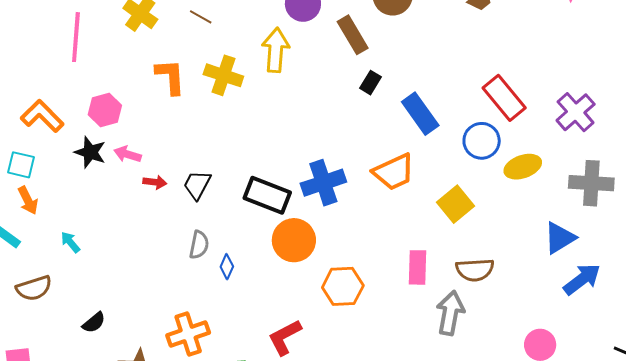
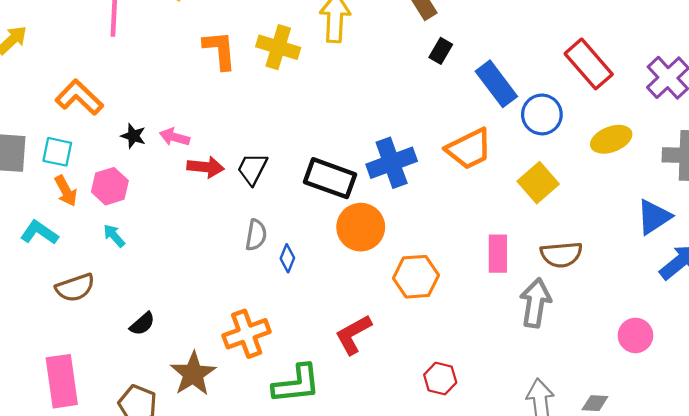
pink hexagon: (105, 110) -> (110, 186), moved
blue circle: (482, 141) -> (542, 114), moved
black star: (90, 152) -> (133, 136), size x0.7
red arrow: (155, 182) -> (205, 167), size x1.4

